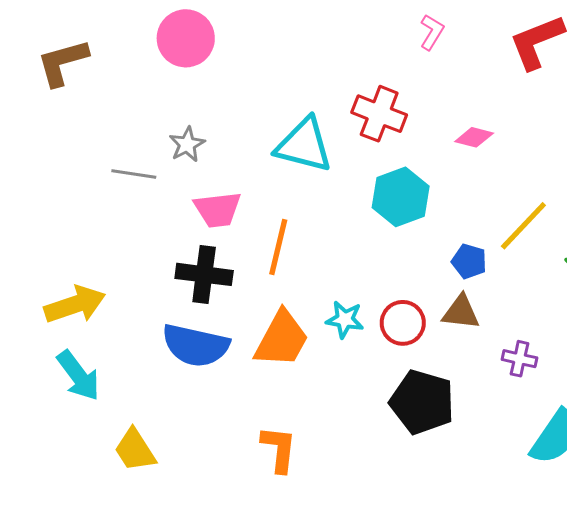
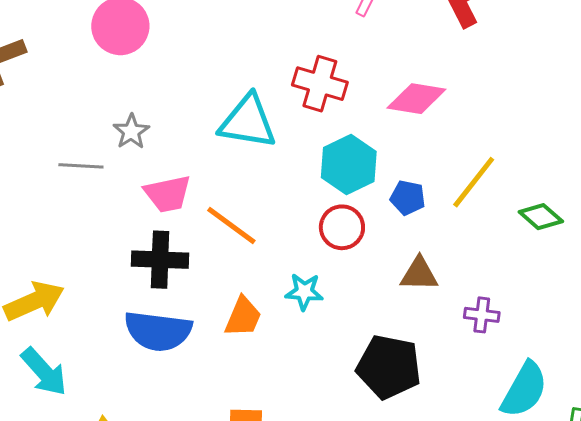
pink diamond: (474, 137) -> (416, 99), size x1.5
orange line: (278, 247) -> (231, 226), turned -62
blue pentagon: (469, 261) -> (408, 198), moved
red circle: (403, 323) -> (342, 227), moved
orange trapezoid: (282, 339) -> (243, 317), size x0.7

